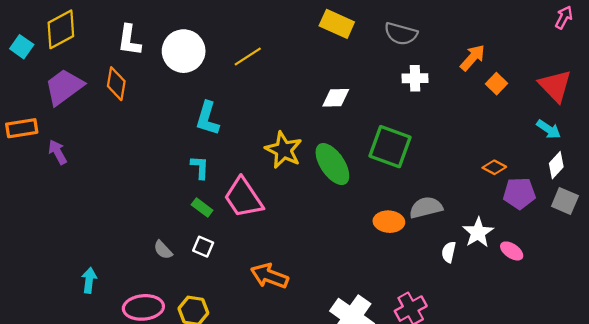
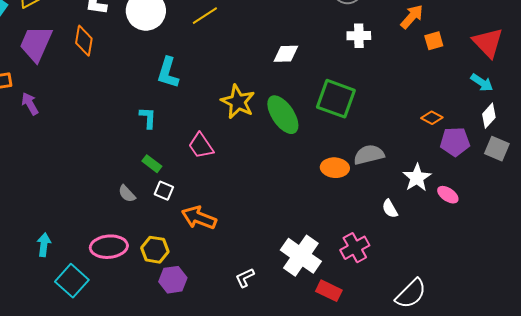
orange square: (496, 84) -> (434, 41), turned 30
purple trapezoid: (64, 87) -> (36, 44), turned -30
cyan L-shape: (200, 167) -> (148, 118), moved
pink trapezoid: (243, 198) -> (201, 146), size x0.7
green rectangle: (202, 207) -> (152, 164), moved
white semicircle: (449, 252) -> (390, 209), moved, turned -42
orange arrow: (269, 276) -> (199, 218), moved
cyan arrow: (89, 280) -> (44, 245), moved

